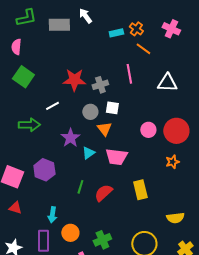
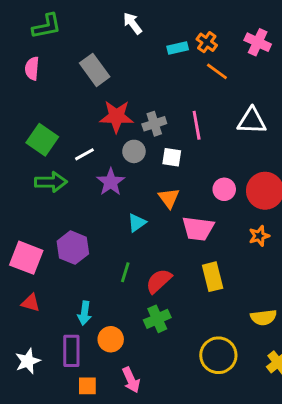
gray rectangle: (59, 25) -> (95, 70), moved, turned 55
pink line: (129, 74) -> (197, 125), moved
green square: (23, 77) -> (42, 140), moved
gray circle: (90, 112) -> (134, 151), moved
orange triangle: (104, 129) -> (169, 198), moved
purple star: (70, 138) -> (111, 182), moved
pink trapezoid: (116, 157) -> (198, 229), moved
green cross: (102, 240) -> (157, 319), moved

